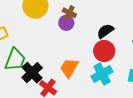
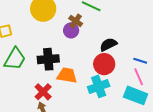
orange trapezoid: (69, 68) -> (67, 75), turned 60
black cross: (32, 73) -> (48, 59), moved, turned 30

